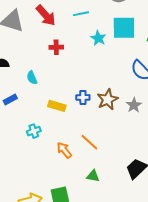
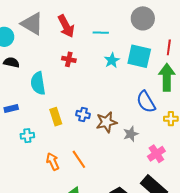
cyan semicircle: (32, 78) -> (38, 83), size x1.6
blue rectangle: (10, 100) -> (11, 108), moved
yellow rectangle: (57, 106) -> (56, 117), turned 42

